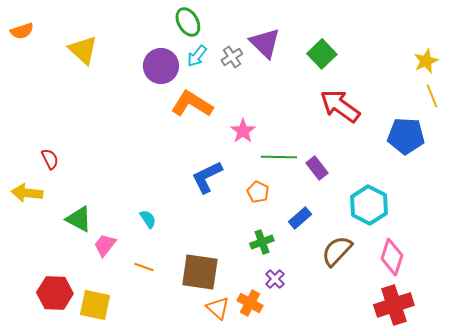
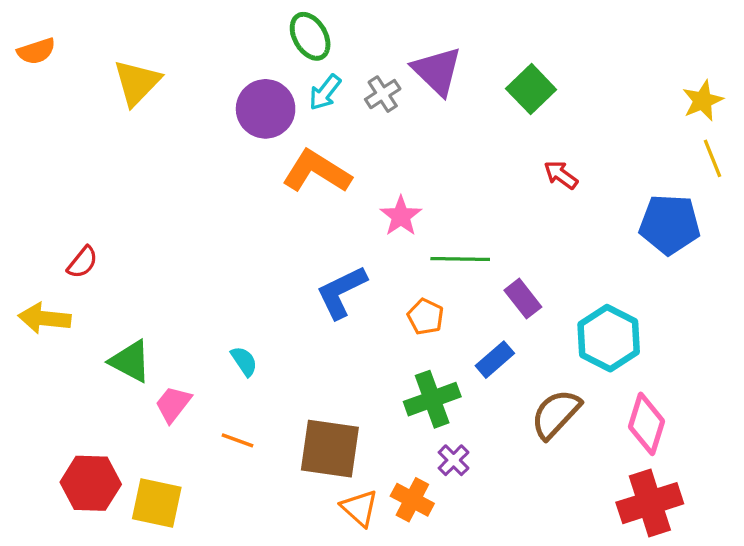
yellow triangle: (83, 50) -> (137, 82), turned 32
red arrow: (340, 106) -> (561, 175), size x0.5
red semicircle: (50, 159) -> (82, 262), turned 65
purple rectangle: (317, 168) -> (523, 299), moved
green cross: (262, 242) -> (432, 399), size x1.4

